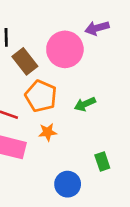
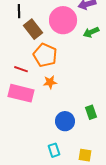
green arrow: (85, 104) -> (91, 32), moved
green rectangle: (102, 161) -> (91, 112), moved

